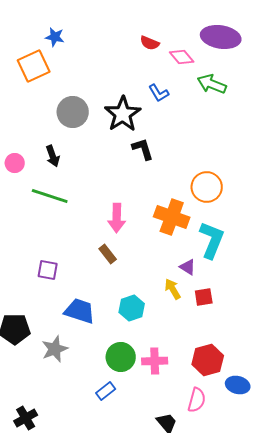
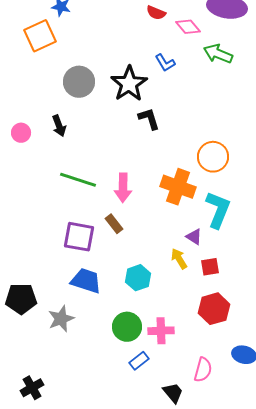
green line: (50, 196) -> (78, 180), moved
purple square: (48, 270) -> (79, 237), moved, size x1.5
red hexagon: (208, 360) -> (214, 309), moved
blue rectangle: (106, 391) -> (139, 361), moved

